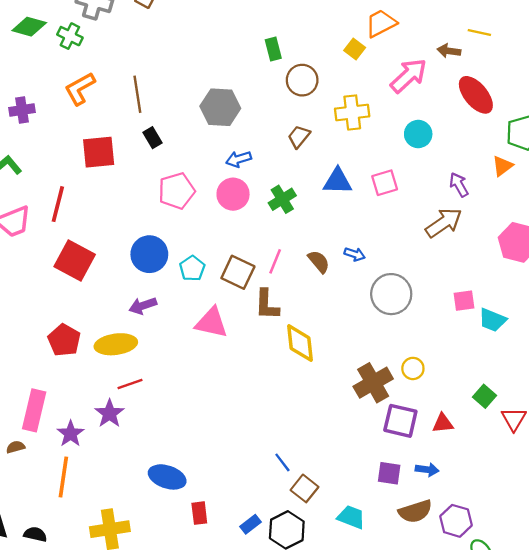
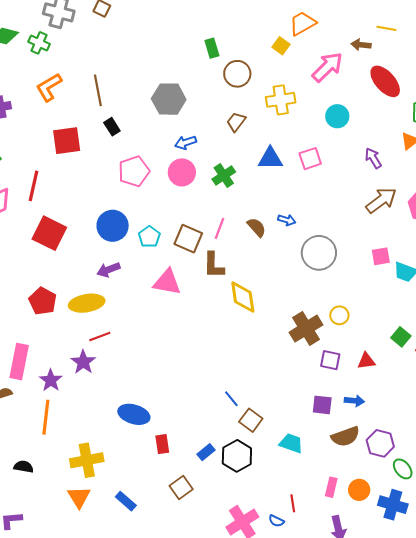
brown arrow: (444, 223) -> (381, 200), moved
purple square: (400, 421) -> (330, 360), size x0.7

